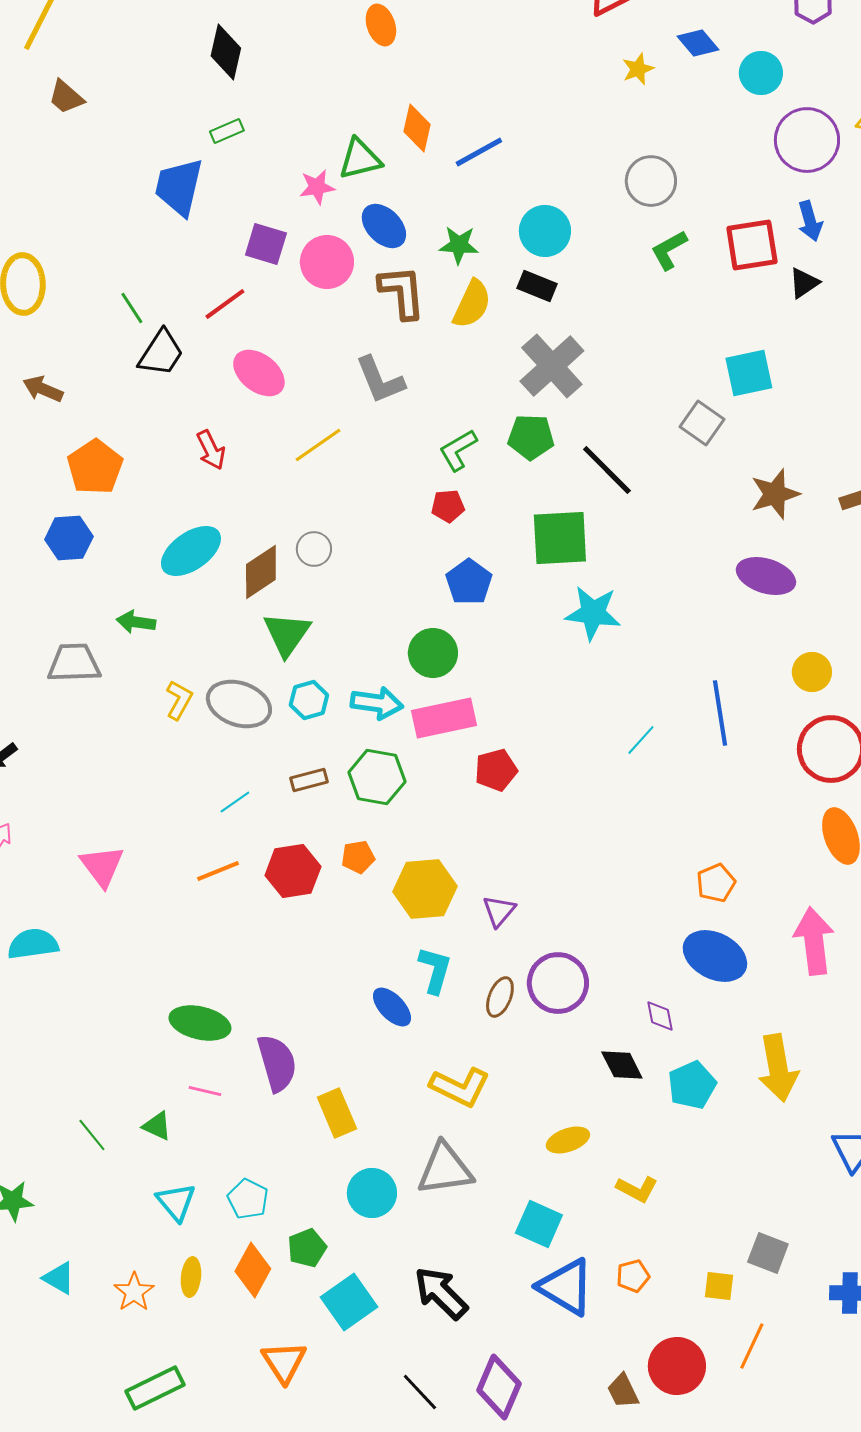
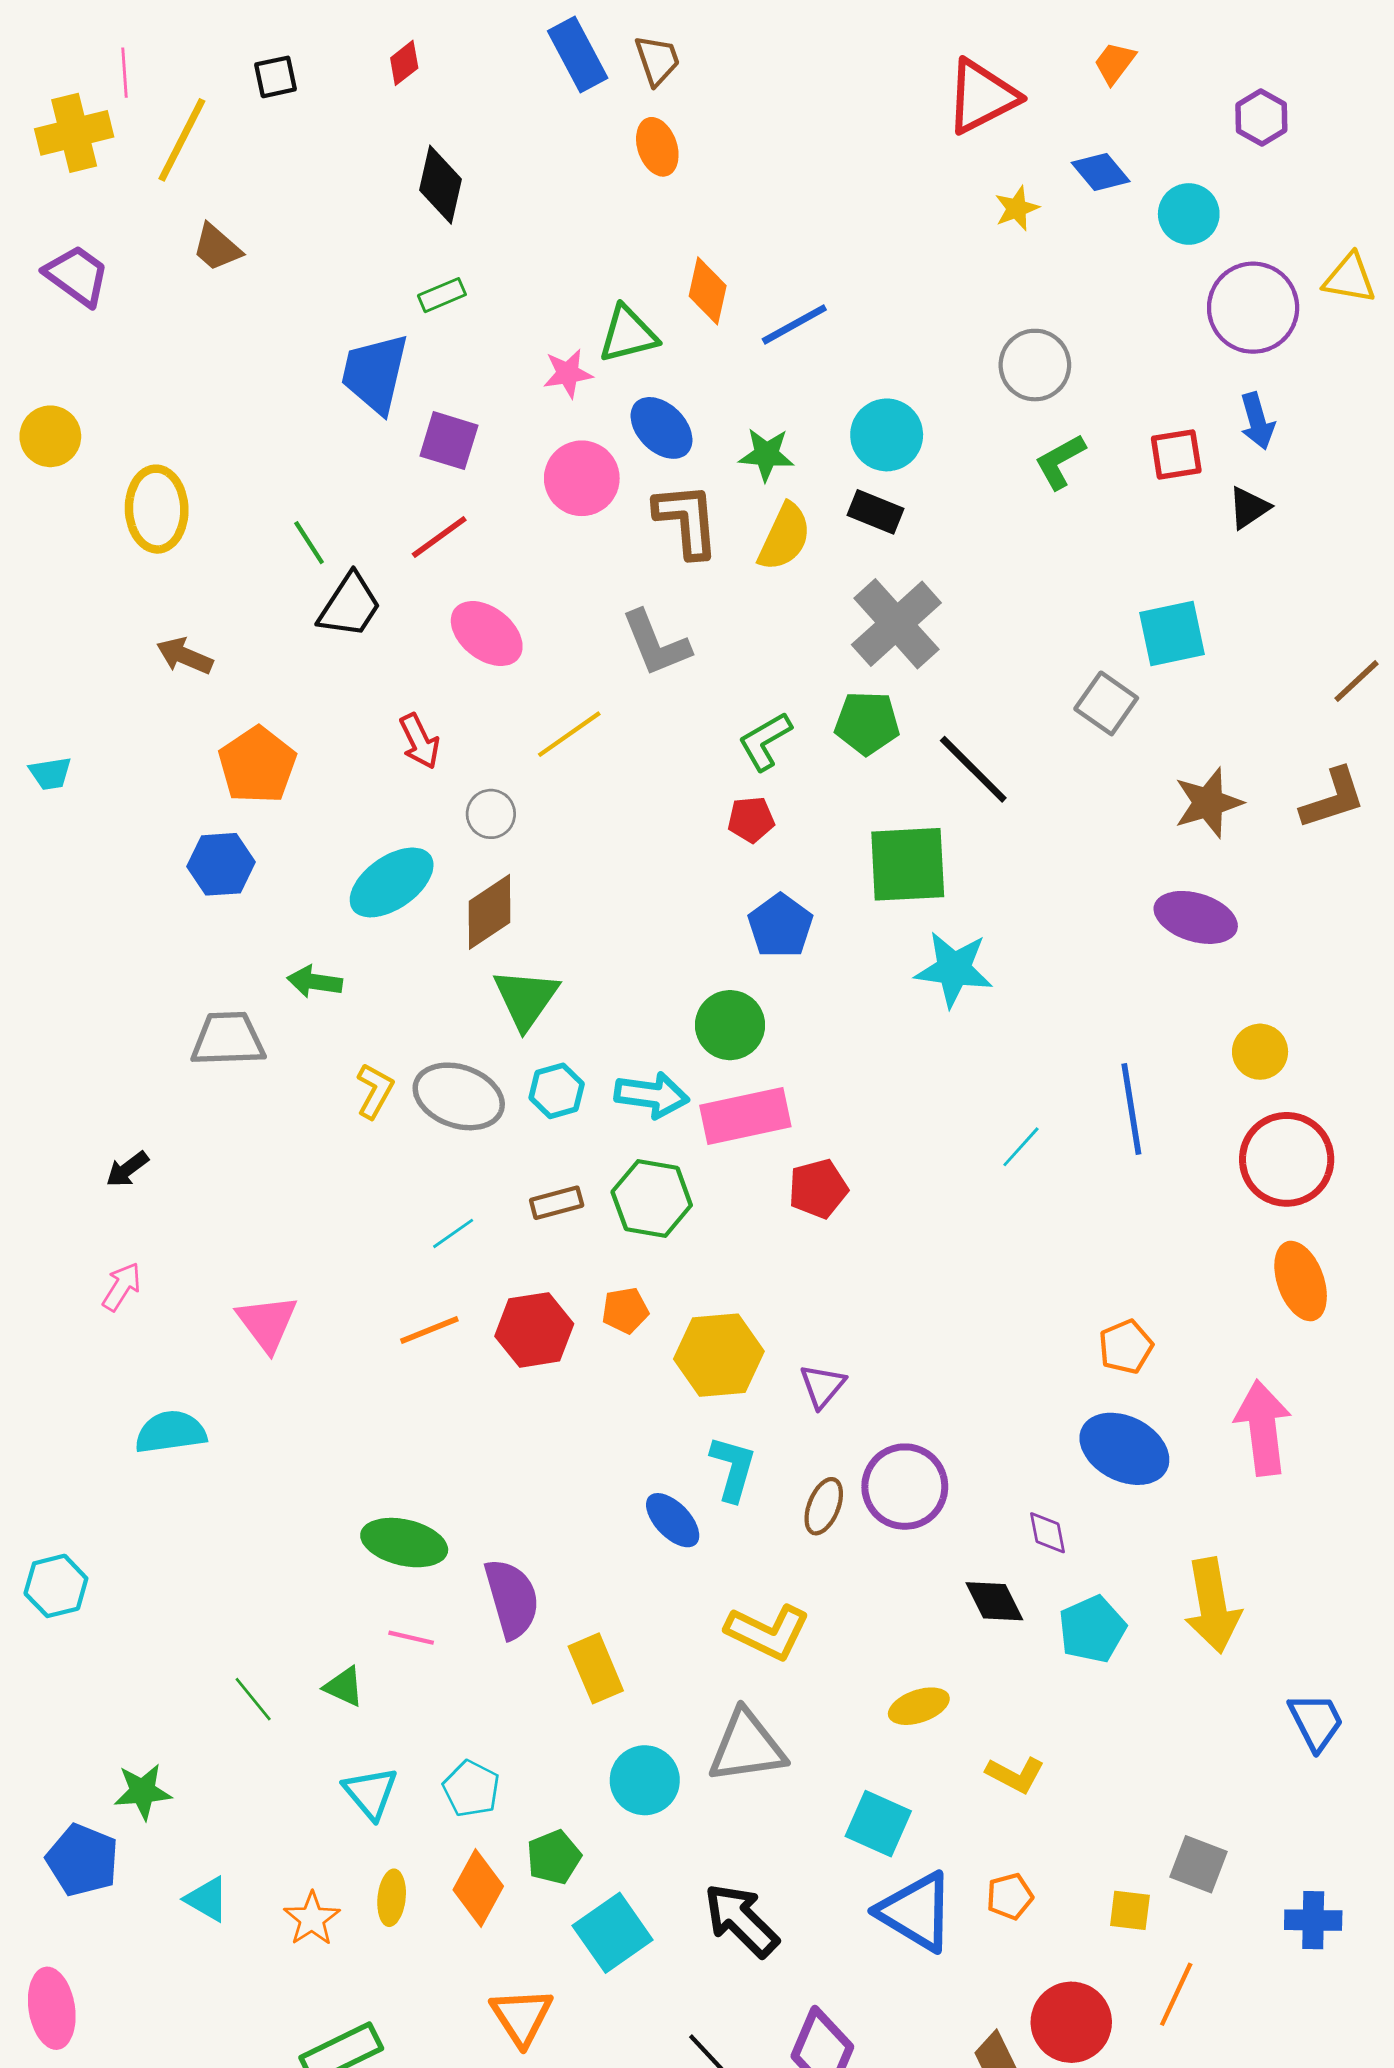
purple square: (266, 244) -> (449, 441), moved
red square: (752, 245) -> (1176, 455), size x0.7
gray circle: (314, 549) -> (491, 814), moved

